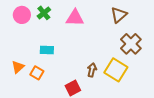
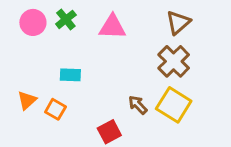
brown cross: (131, 44) -> (174, 61), moved
brown arrow: (92, 70) -> (138, 105), turned -56

